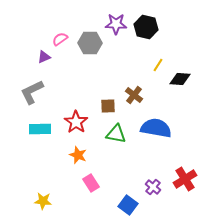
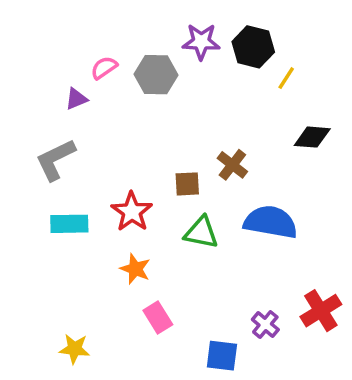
yellow line: (158, 65) -> (286, 78), moved
blue square: (128, 205) -> (222, 356), turned -30

